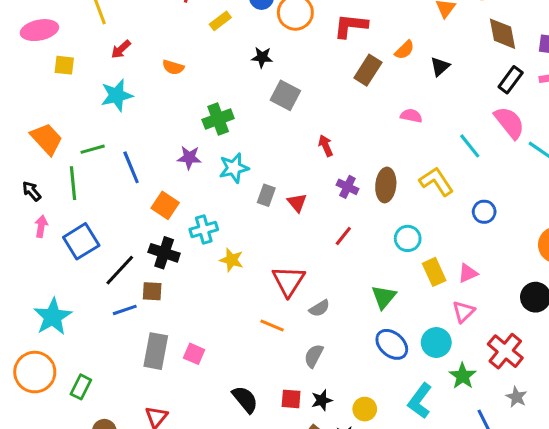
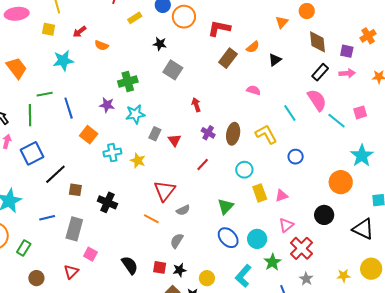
red arrow: (121, 49) -> (79, 32), moved
yellow square: (64, 65) -> (49, 29), moved
orange trapezoid: (47, 139) -> (17, 68), moved
black cross: (164, 253) -> (107, 202), moved
yellow star: (232, 260) -> (138, 161), moved
blue line: (125, 310) -> (47, 218), moved
pink triangle: (464, 312) -> (286, 225), moved
pink square: (194, 354) -> (90, 254), moved

